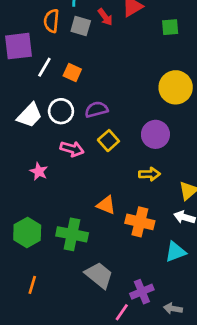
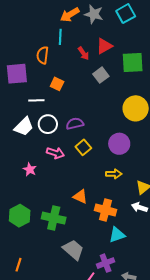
gray square: (81, 26) -> (101, 75), moved, turned 35
green square: (170, 27) -> (133, 62), size x1.6
white line: (44, 67) -> (36, 100), moved, turned 56
orange square: (72, 72) -> (57, 84), moved
cyan triangle: (175, 252) -> (117, 235), moved
orange line: (32, 285) -> (19, 265), moved

